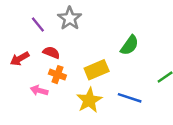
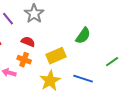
red semicircle: (51, 53) -> (28, 42), moved

